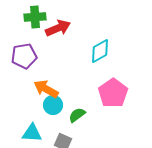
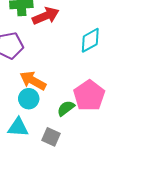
pink pentagon: (113, 93) -> (89, 95), moved
cyan circle: (53, 105) -> (29, 99), moved

